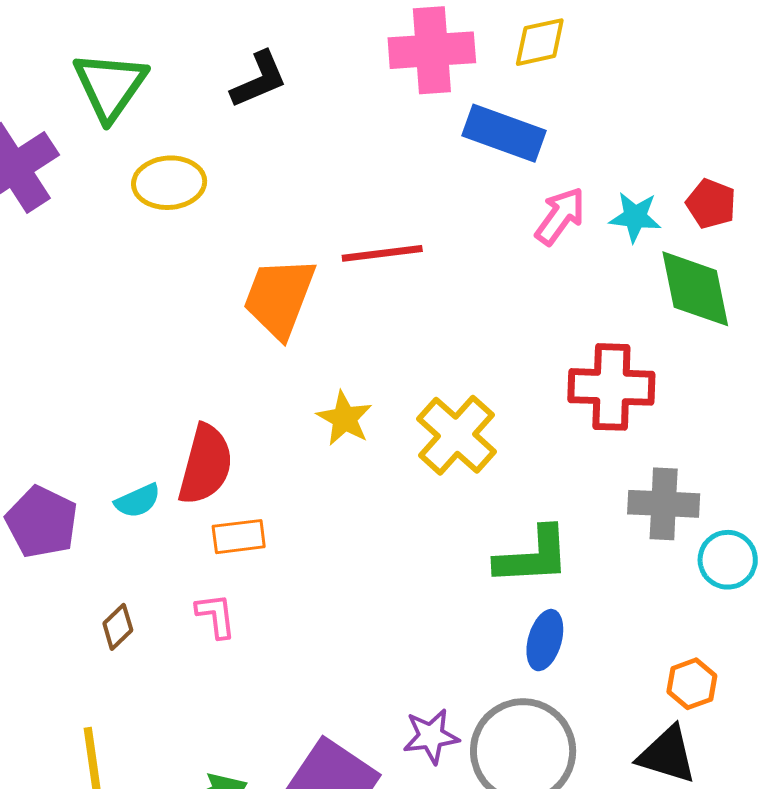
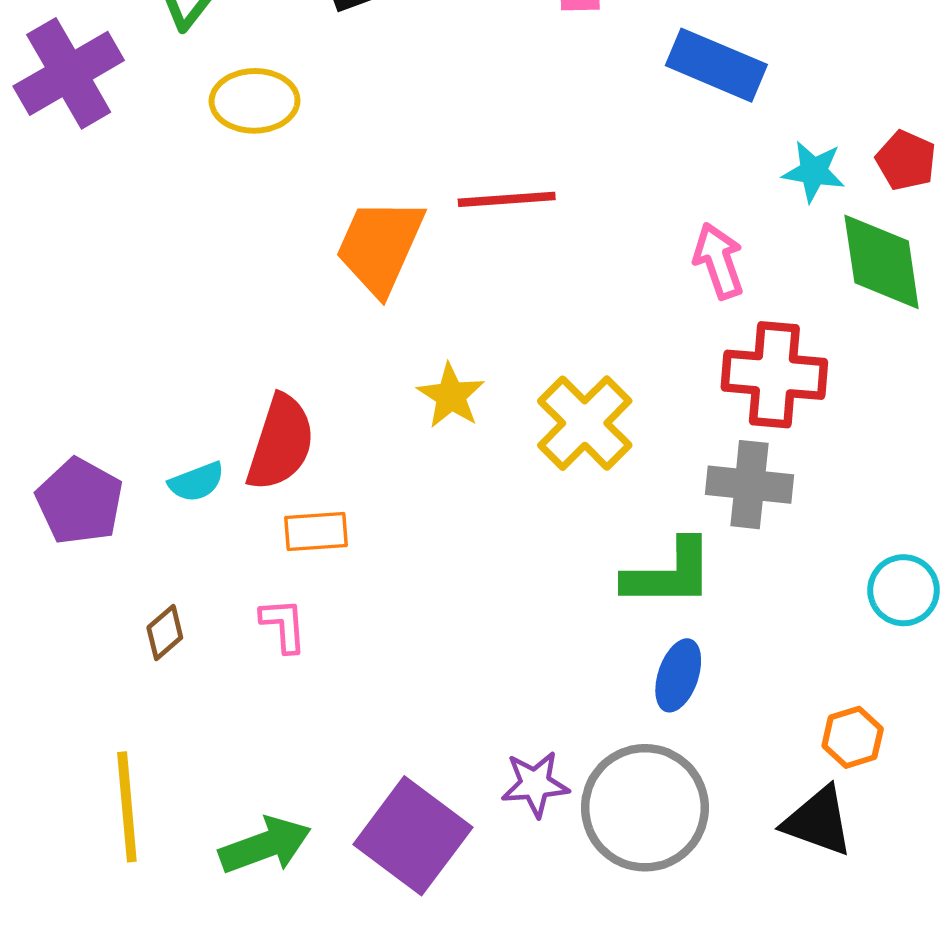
blue rectangle: (504, 133) -> (716, 65), moved
pink arrow: (560, 216) -> (719, 261), moved, turned -58
gray cross: (664, 504) -> (749, 485), moved

